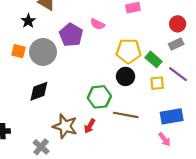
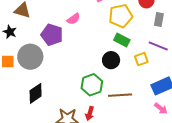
pink semicircle: (97, 24) -> (74, 19), turned -48
gray rectangle: (176, 44) -> (159, 20), moved, turned -40
yellow pentagon: (129, 51) -> (121, 16), moved
green rectangle: (154, 59) -> (122, 40), moved

